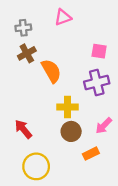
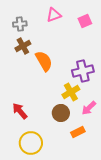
pink square: (99, 51) -> (85, 21), moved, turned -32
yellow cross: (68, 107) -> (71, 92), moved, turned -30

